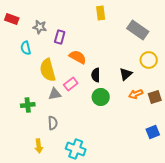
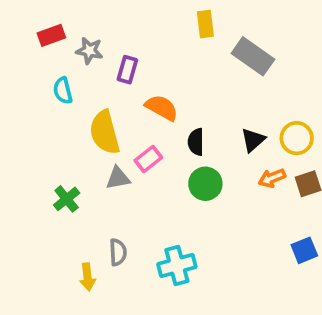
red rectangle: (12, 19) -> (51, 35), moved, turned -40
gray rectangle: (138, 30) -> (253, 56), moved
yellow circle: (149, 60) -> (297, 138), moved
green cross: (28, 105) -> (67, 199), turned -32
gray semicircle: (53, 123) -> (118, 252), moved
cyan cross: (76, 149) -> (177, 266), moved, turned -36

